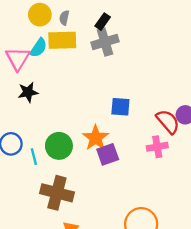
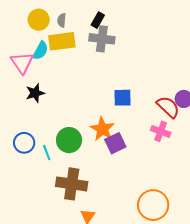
gray cross: (105, 42) -> (102, 39), turned 30
pink cross: (157, 147) -> (161, 131), turned 36

